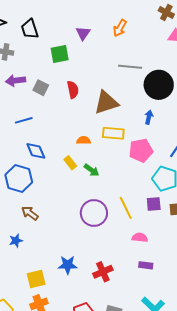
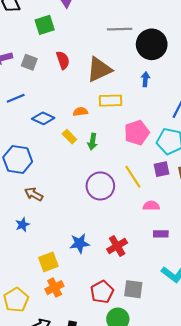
pink pentagon: (141, 150) -> (137, 133), moved
blue diamond: (36, 151) -> (43, 118), moved, turned -35
green arrow: (92, 170) -> (92, 142), turned 70

